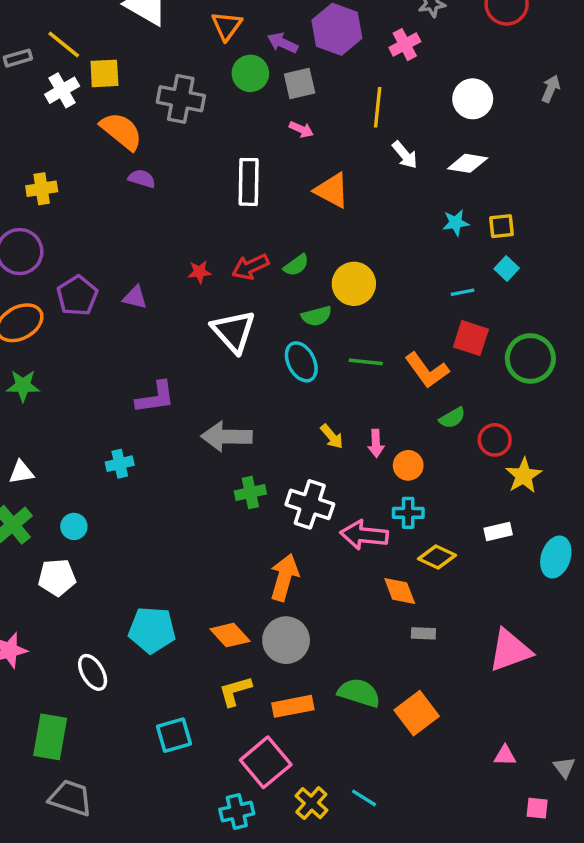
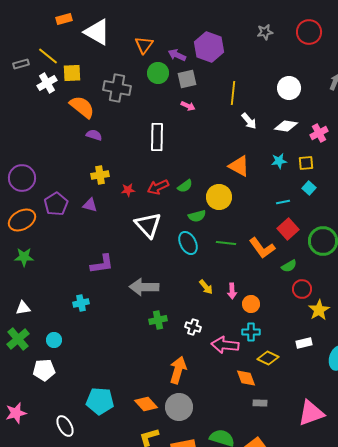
pink cross: (405, 45) -> (319, 133), moved
yellow cross: (42, 189) -> (100, 175), moved
orange triangle: (332, 190) -> (239, 166), moved
red square: (471, 338) -> (288, 229), turned 30
green semicircle: (452, 418) -> (289, 266), moved
white cross: (310, 504) -> (193, 327), size x0.6

